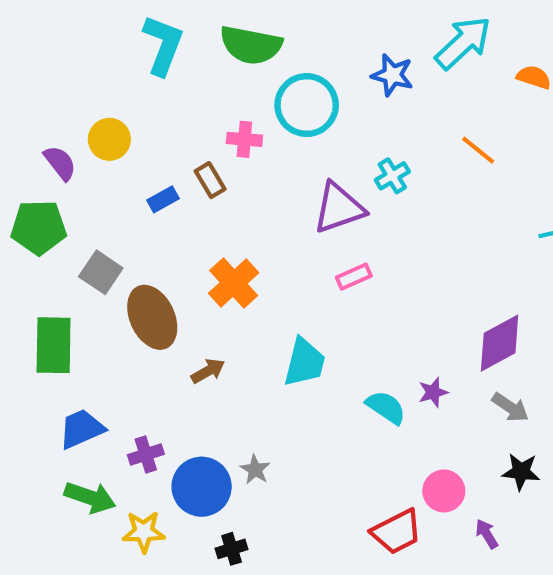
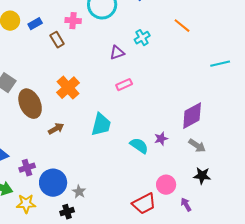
blue rectangle: (163, 199) -> (35, 24), moved
purple triangle: (339, 208) -> (117, 53), size x0.6
gray star: (255, 470) -> (79, 192), moved

